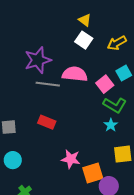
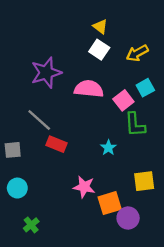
gray line: (48, 84) -> (39, 120), moved, turned 35
green L-shape: (115, 105) -> (135, 125), turned 55
cyan star: (111, 125) -> (108, 148), moved

